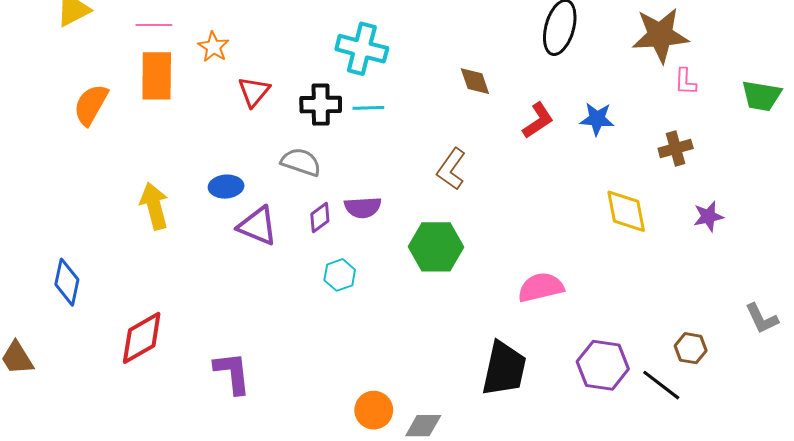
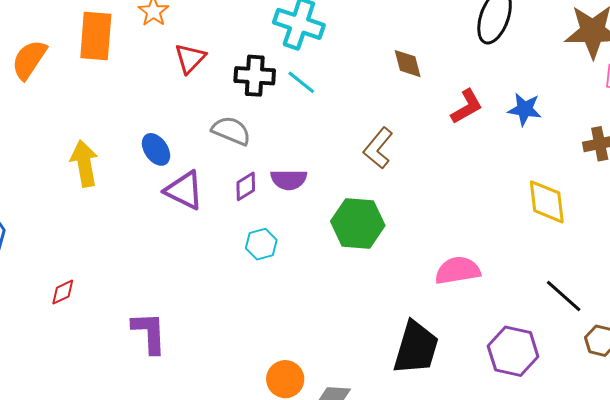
cyan line: (368, 108) -> (301, 82), turned 36
blue ellipse: (226, 187) -> (156, 149), turned 56
red diamond: (142, 338) -> (63, 292), size x0.5
black line: (661, 385) -> (564, 296), moved

